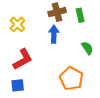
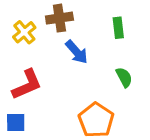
brown cross: (57, 12) -> (59, 18), moved
blue arrow: (54, 34) -> (77, 52), turned 132

